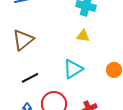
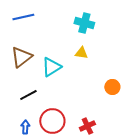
cyan triangle: (73, 69) -> (51, 67), moved

